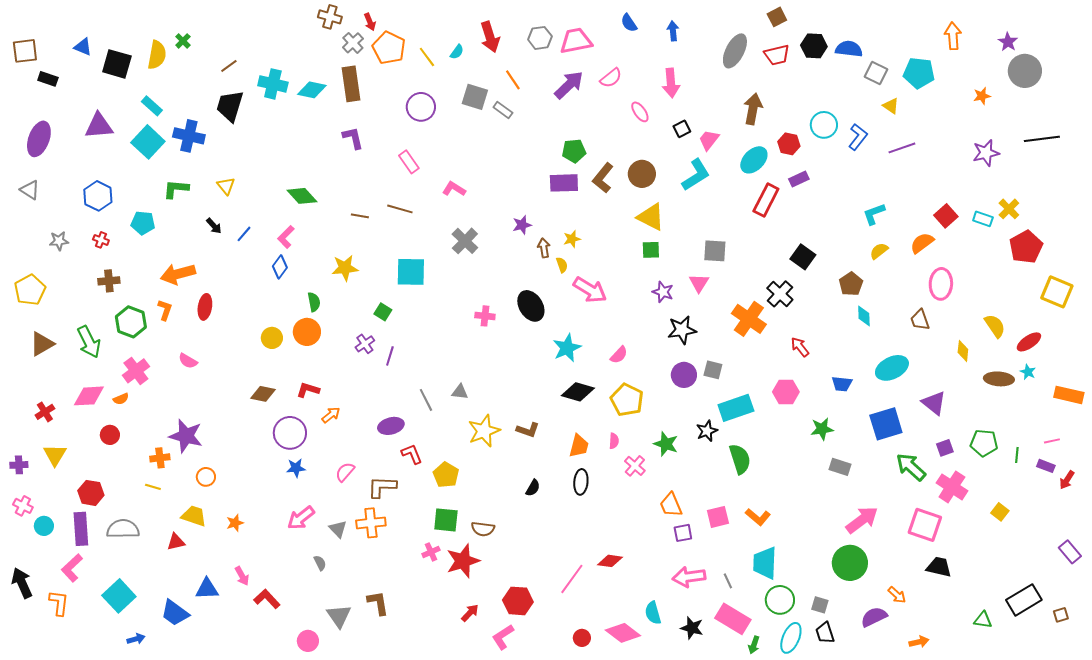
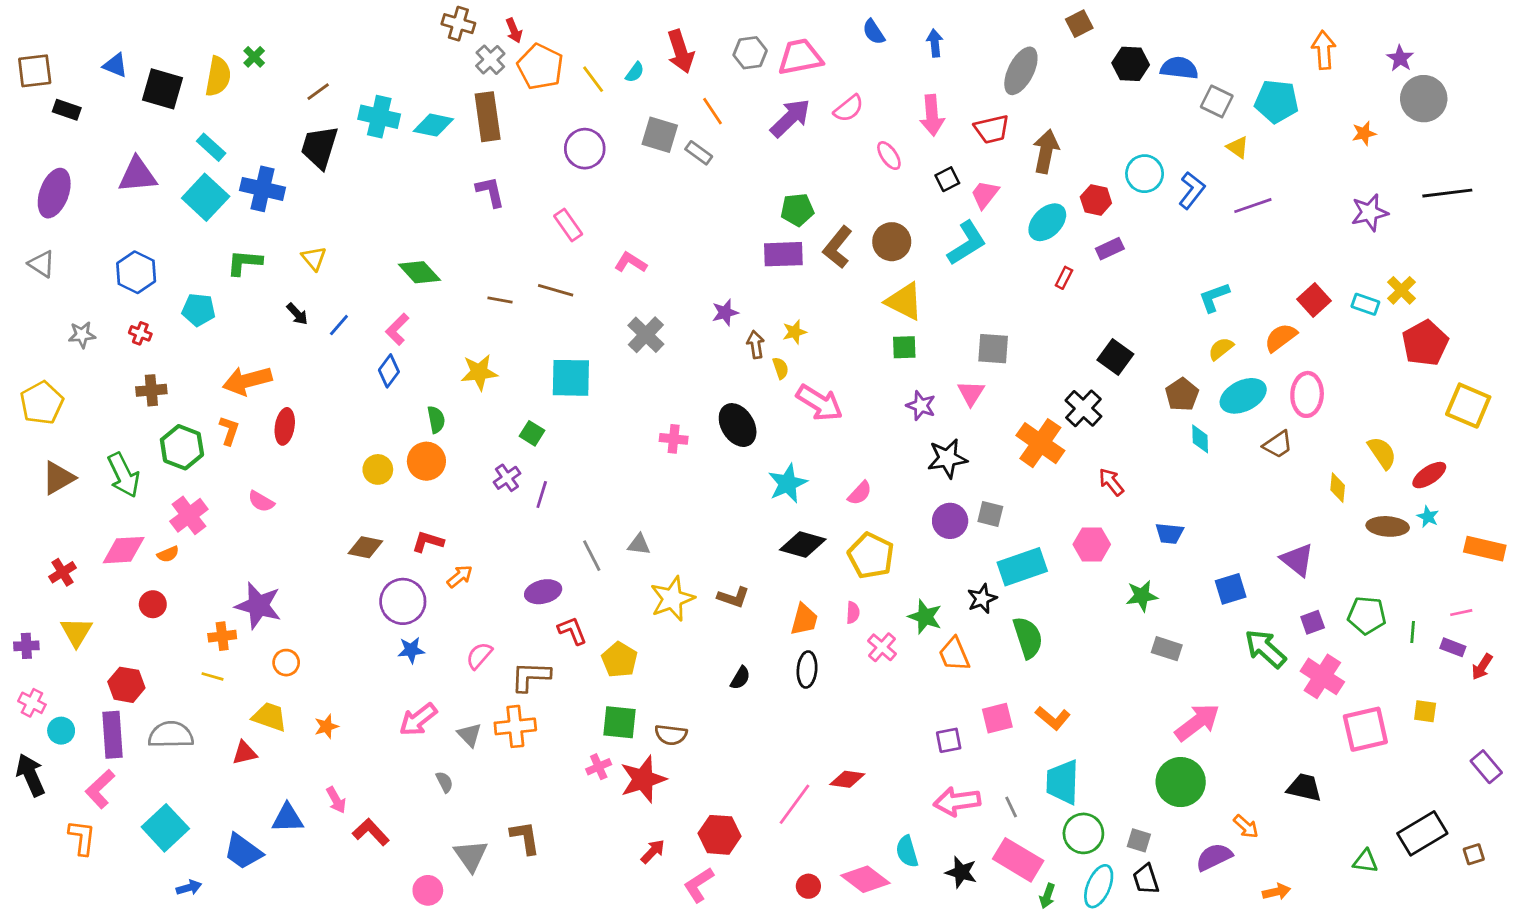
red trapezoid: (777, 55) -> (992, 129), moved
red rectangle: (766, 200) -> (1064, 278), size x0.5
brown trapezoid: (920, 320) -> (1278, 444), turned -105
cyan ellipse: (892, 368) -> (1243, 396), moved
blue square: (886, 424) -> (1231, 589), size x0.7
orange trapezoid: (671, 505) -> (954, 654), moved
yellow square: (1000, 512) -> (1425, 711), moved, turned -30
pink square: (925, 525) -> (1365, 729), moved, turned -32
black arrow: (22, 583) -> (31, 775), moved

